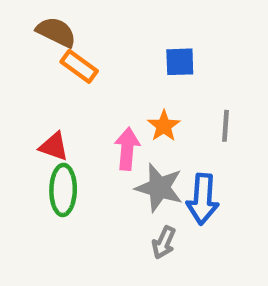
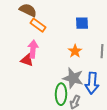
pink arrow: (127, 149) -> (33, 49), moved
green ellipse: (63, 190) -> (61, 94), moved

